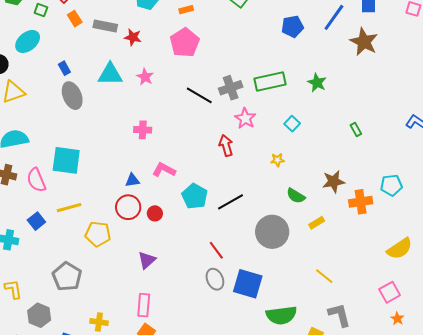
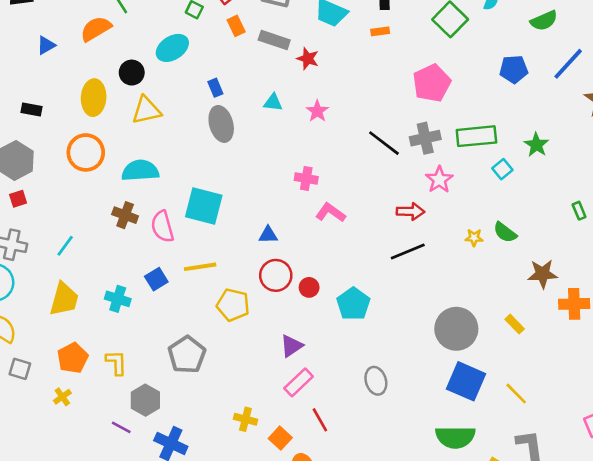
pink pentagon: (185, 43) -> (432, 83), moved
cyan triangle: (110, 74) -> (273, 102), size x0.6
cyan square: (292, 124) -> (502, 169), moved
red arrow: (226, 146) -> (410, 211), turned 100
pink L-shape: (164, 170) -> (331, 213), moved
blue triangle: (132, 180) -> (268, 235), moved
cyan pentagon: (195, 196) -> (353, 304), moved
green semicircle: (296, 196) -> (505, 232), moved
black line: (230, 202) -> (408, 252), moved
yellow rectangle: (317, 223) -> (515, 324), turned 70
red line: (216, 250) -> (320, 420), moved
blue square: (248, 284) -> (466, 381), moved
pink rectangle: (144, 305) -> (299, 382), moved, turned 35
yellow cross: (99, 322) -> (245, 419), moved

